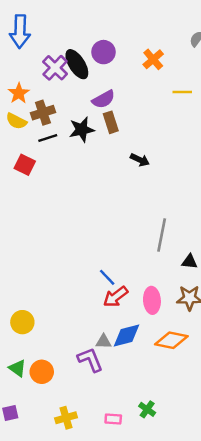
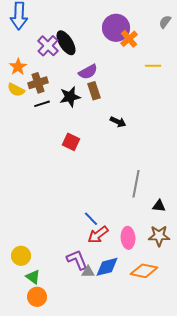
purple circle: (104, 52) -> (116, 28), moved, size x1.4
red square: (25, 165) -> (71, 142), moved
purple L-shape: (90, 360) -> (77, 260), moved
green triangle: (18, 368) -> (33, 277), moved

